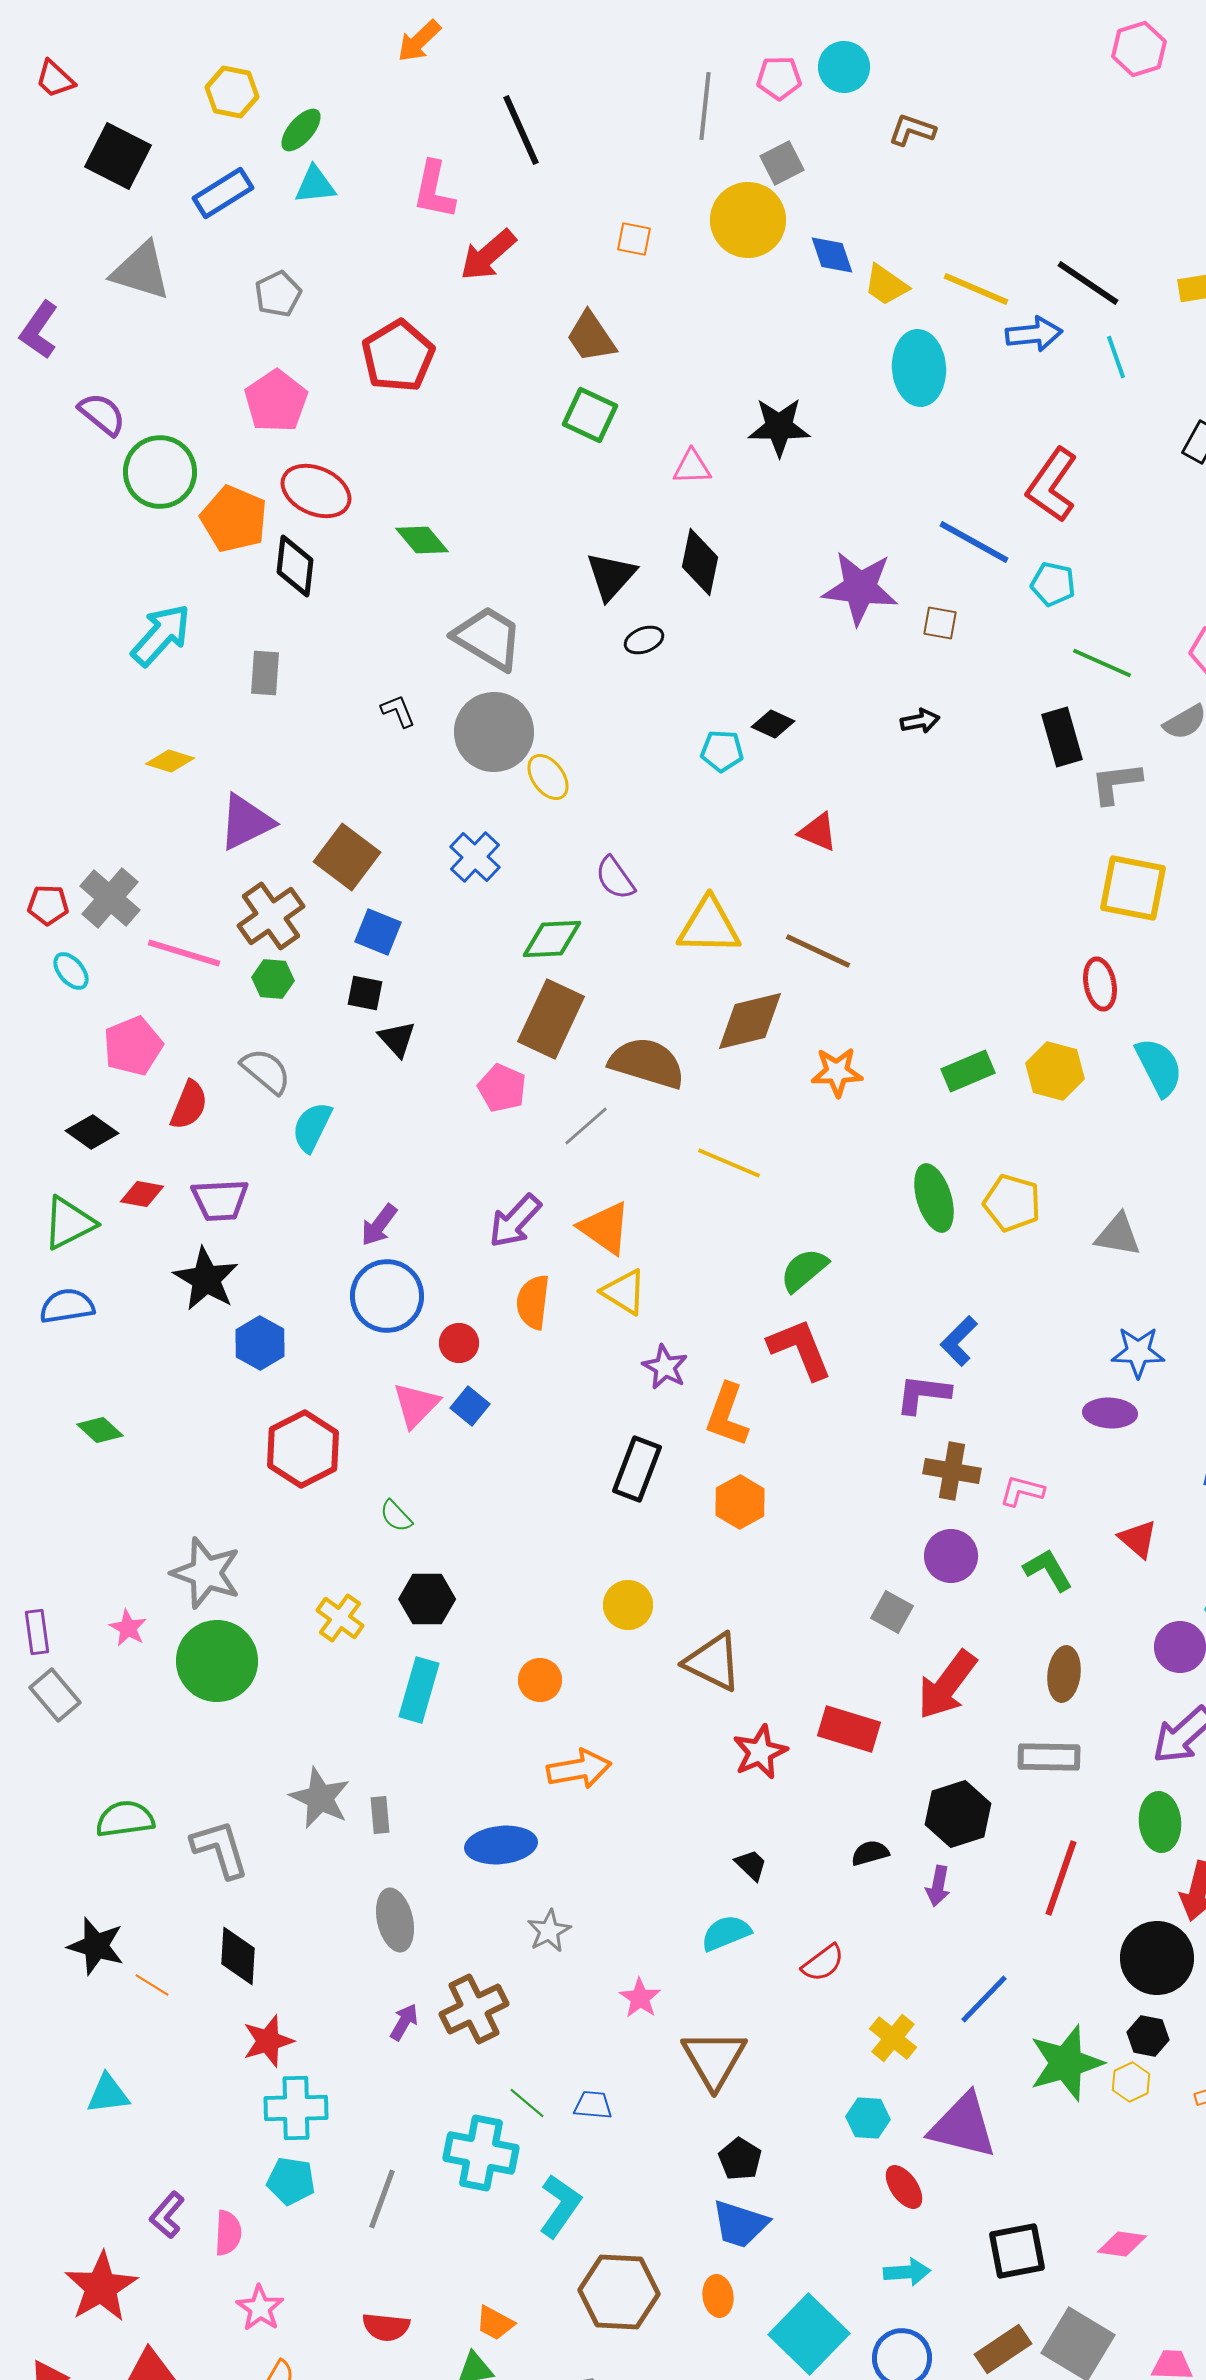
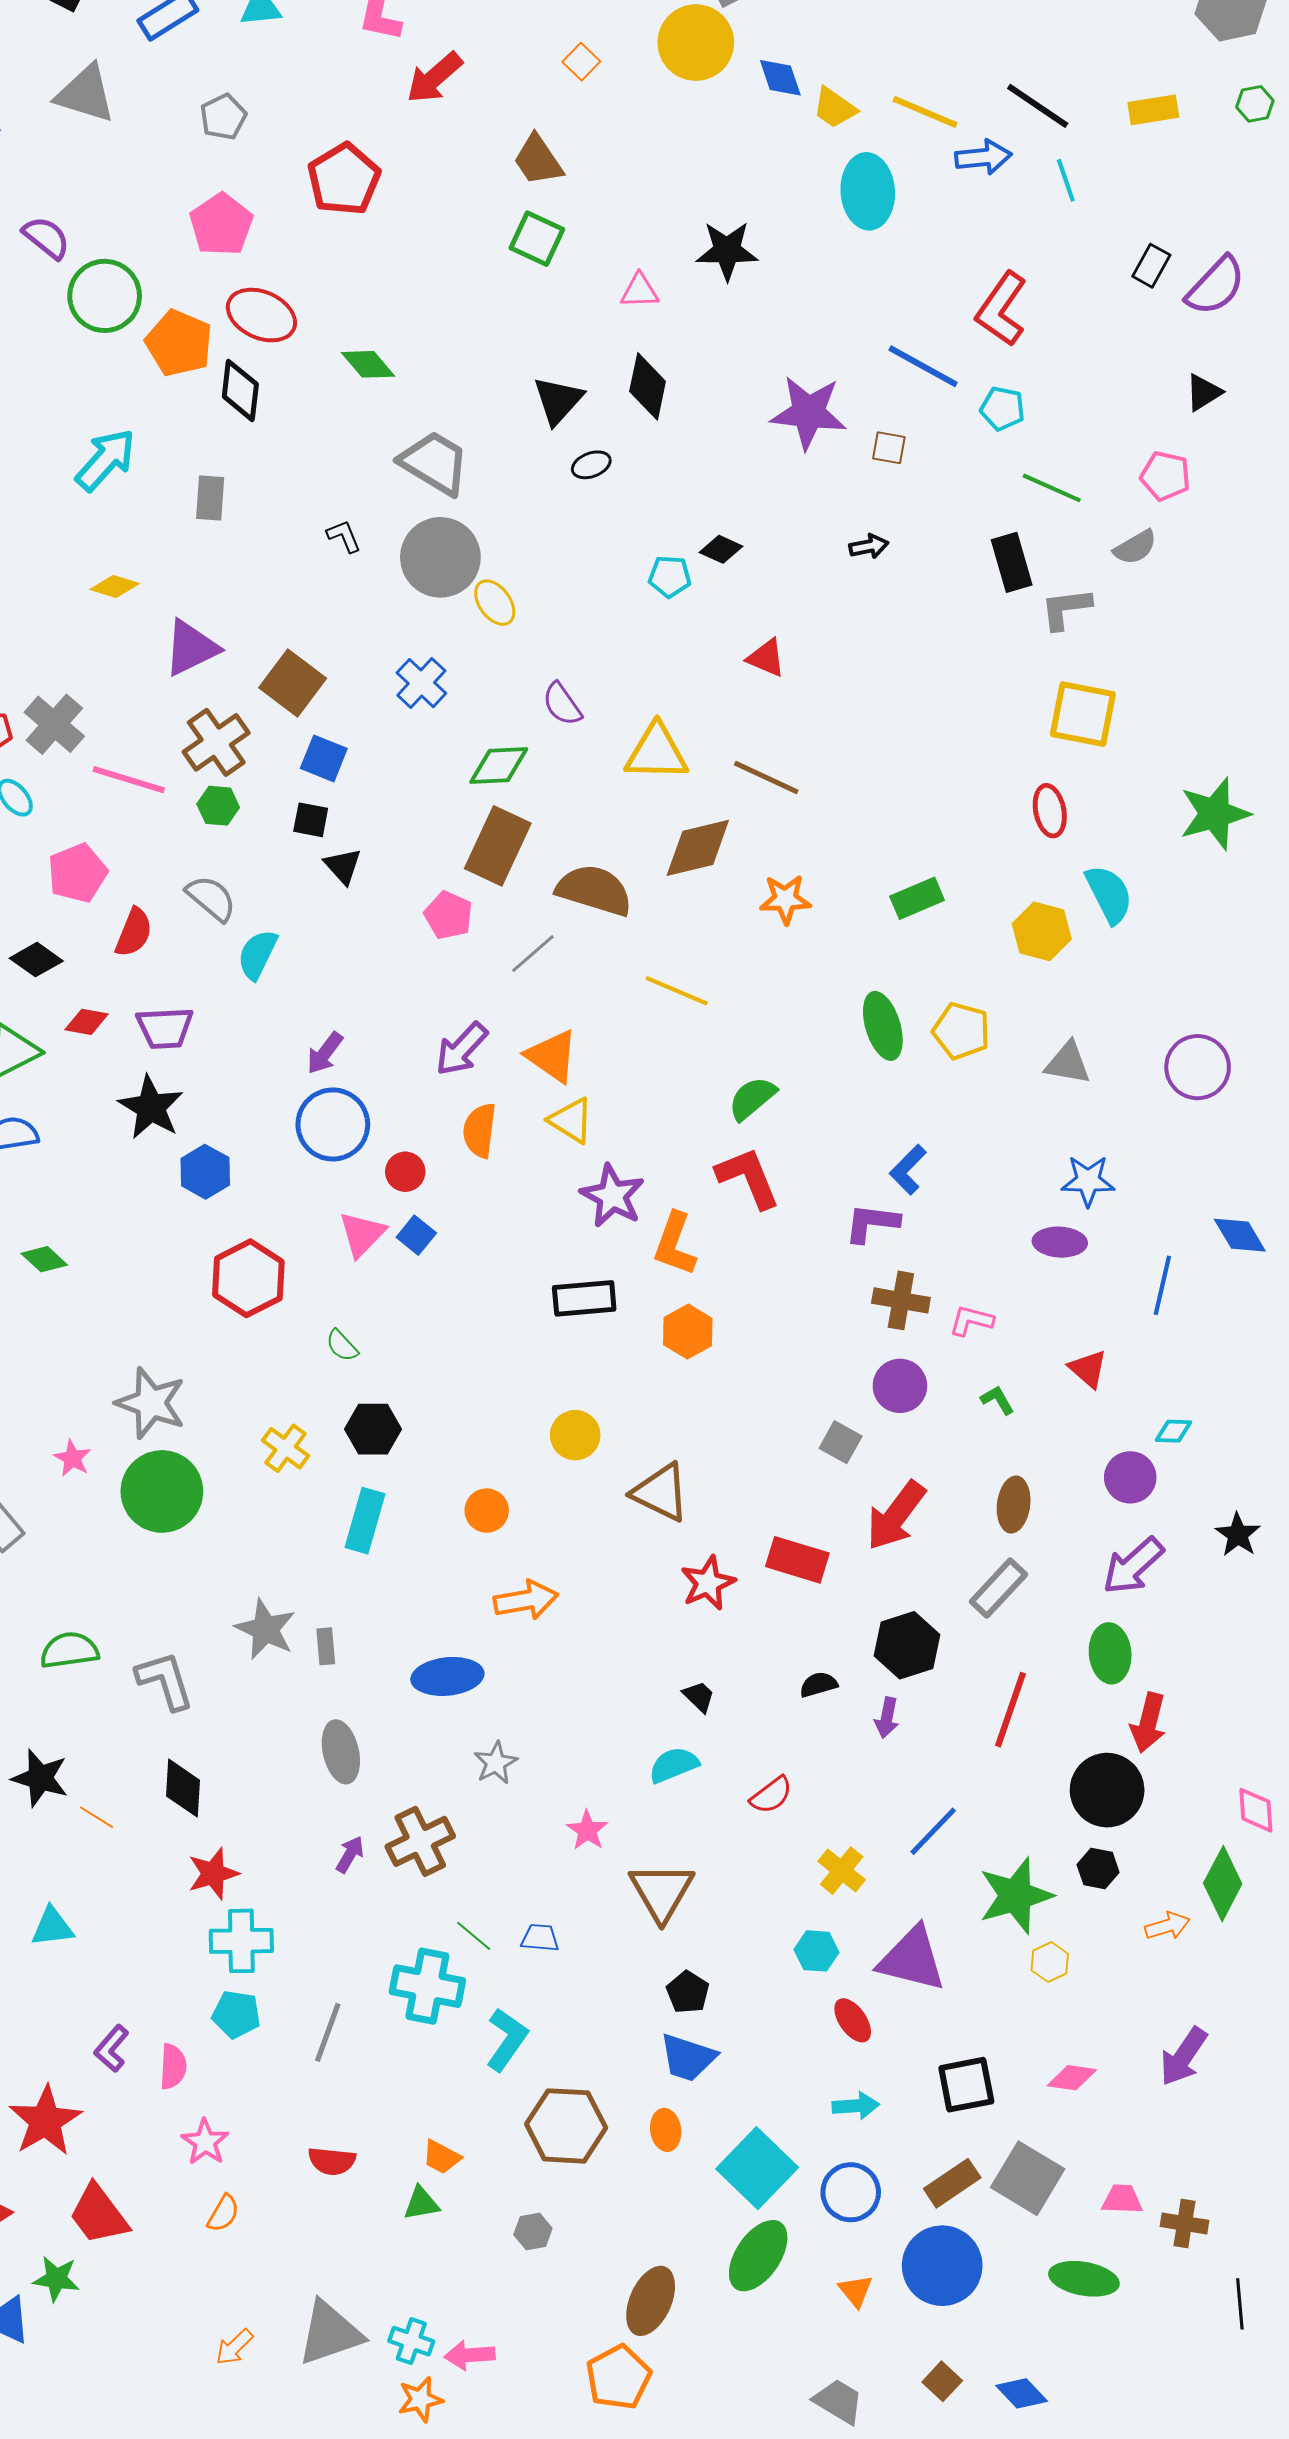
orange square: (634, 239) -> (581, 62), turned 33
yellow hexagon: (1055, 1071) -> (1042, 931), moved
purple star: (665, 1367) -> (612, 1196), size x1.4
black rectangle: (637, 1469) -> (584, 1298), turned 64
green L-shape: (1048, 1570) -> (997, 1400), size x0.7
gray rectangle: (1049, 1757) -> (998, 1588), turned -48
yellow hexagon: (1131, 2082) -> (1050, 1962), moved

